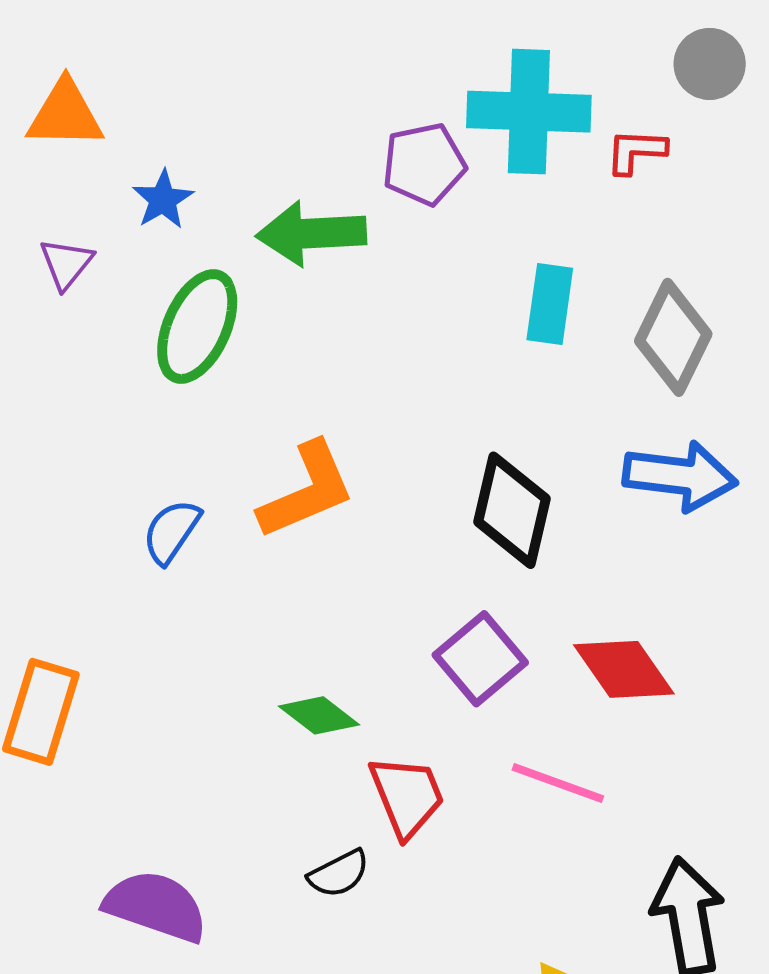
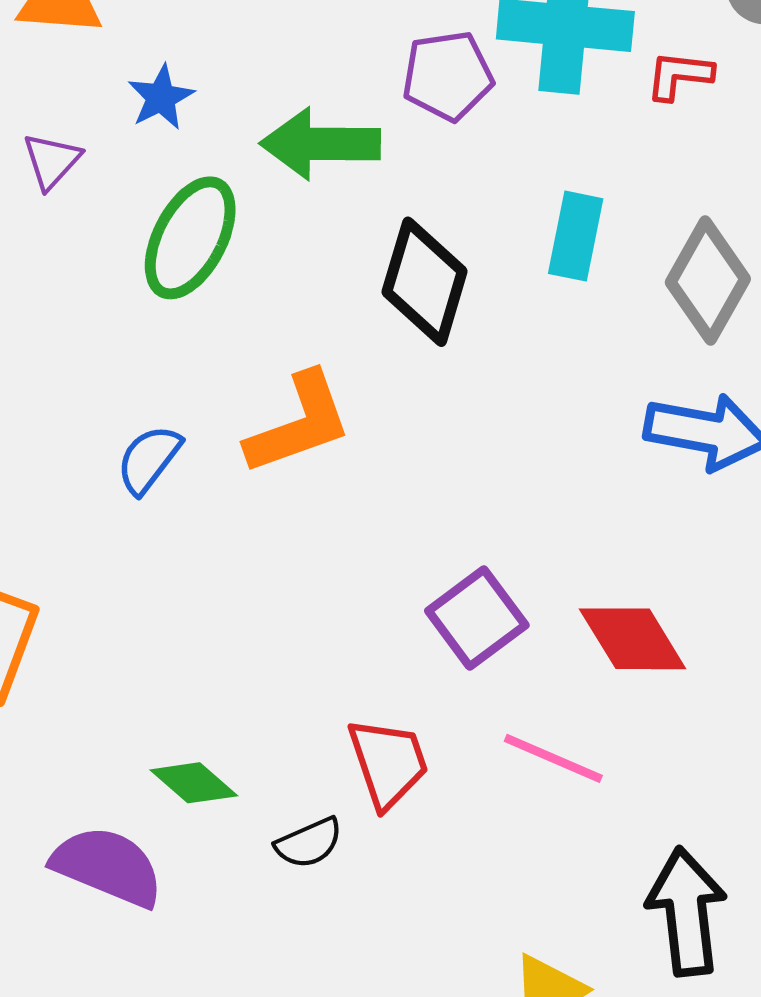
black diamond: (512, 510) -> (425, 282), moved
green diamond: (319, 715) -> (194, 783), moved

